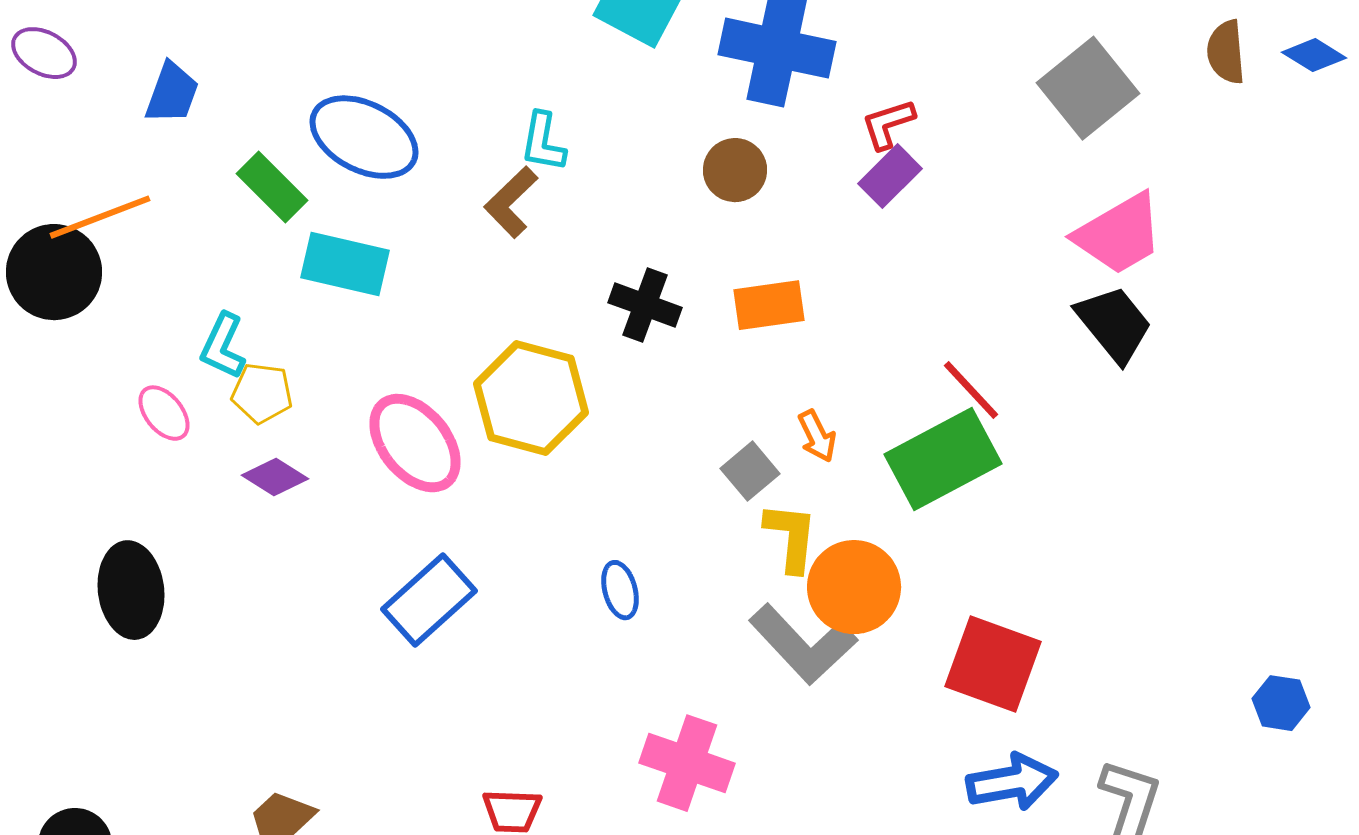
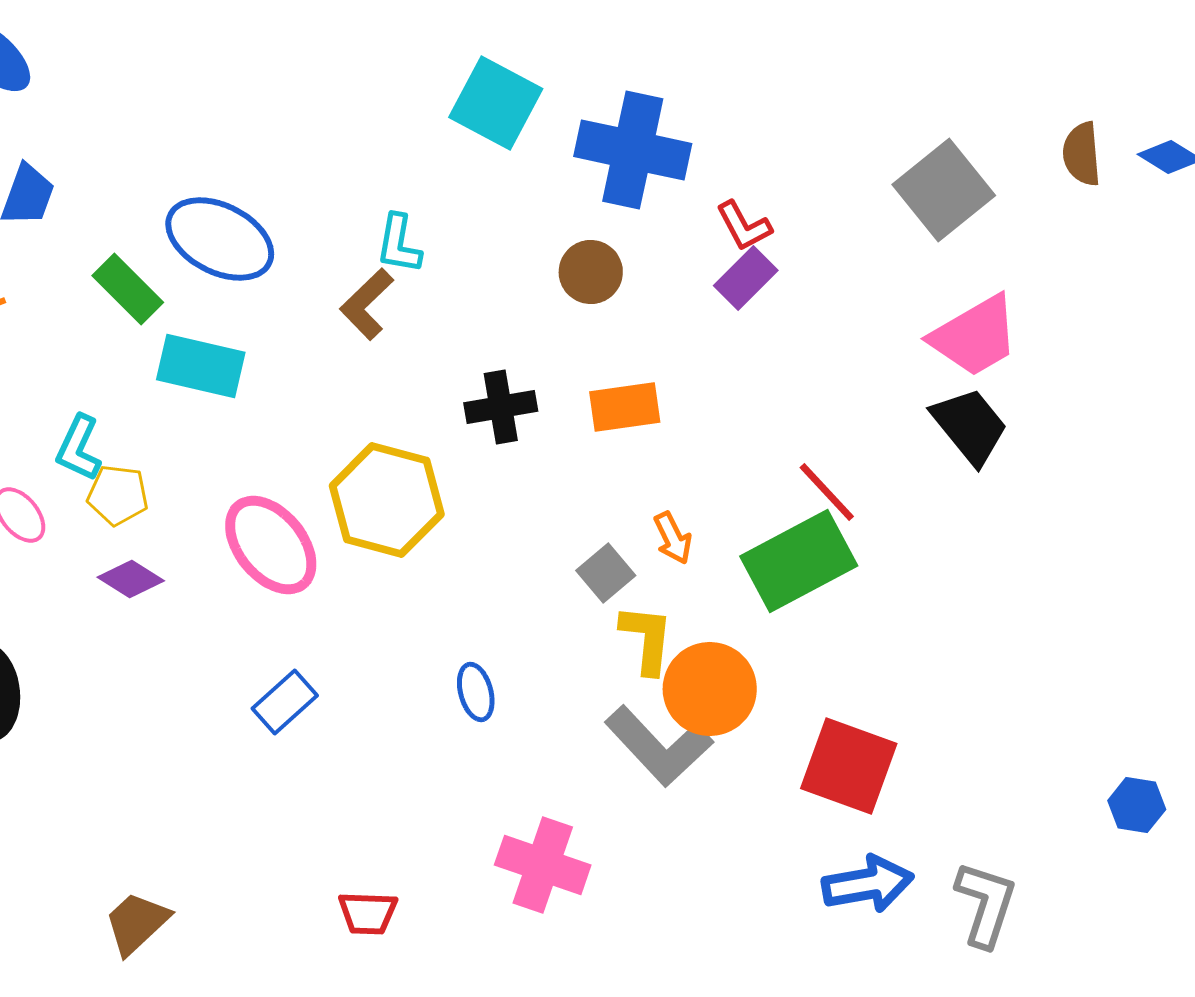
red L-shape: (888, 124) -> (744, 226), turned -100
black cross: (645, 305) -> (501, 407), turned -30
blue rectangle: (429, 600) -> (285, 702), size x0.7

